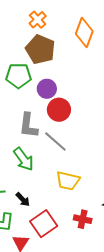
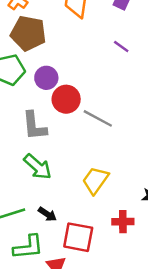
gray line: (55, 142) -> (98, 118), moved
yellow trapezoid: (68, 181) -> (95, 180), turned 125
red square: (44, 224) -> (78, 237), turned -32

